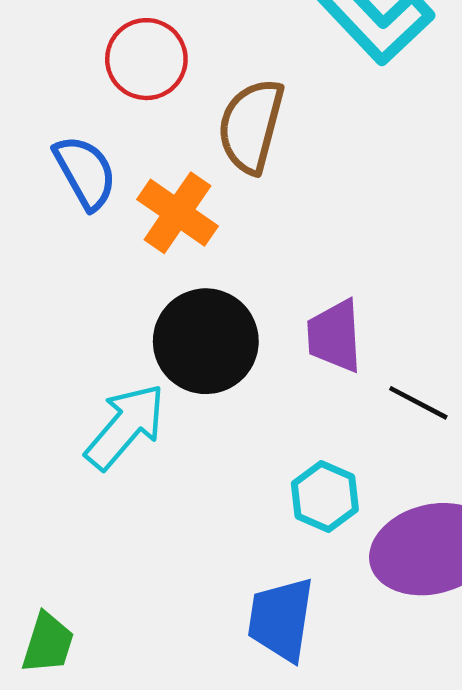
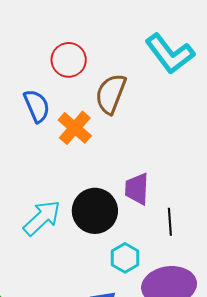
black circle: (206, 341) -> (95, 211), moved
black line: (418, 403) -> (170, 222), turned 52

